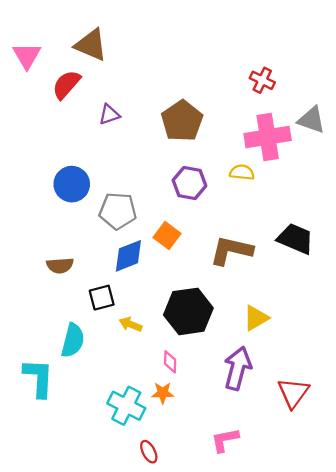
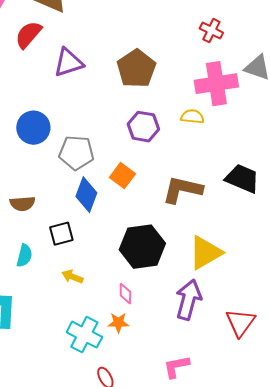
purple triangle: (109, 115) -> (68, 63), size x1.5
blue diamond: (128, 256) -> (86, 195), turned -48
yellow triangle: (256, 318) -> (205, 253), size x1.4
yellow arrow: (131, 324) -> (72, 277), moved
cyan semicircle: (73, 340) -> (24, 256), moved, size x0.7

